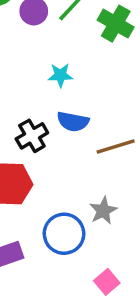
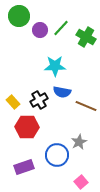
cyan star: (60, 75) -> (55, 66), size x1.5
brown line: (116, 146) -> (86, 106), turned 40

